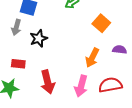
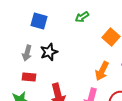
gray arrow: (16, 27) -> (27, 53), moved

